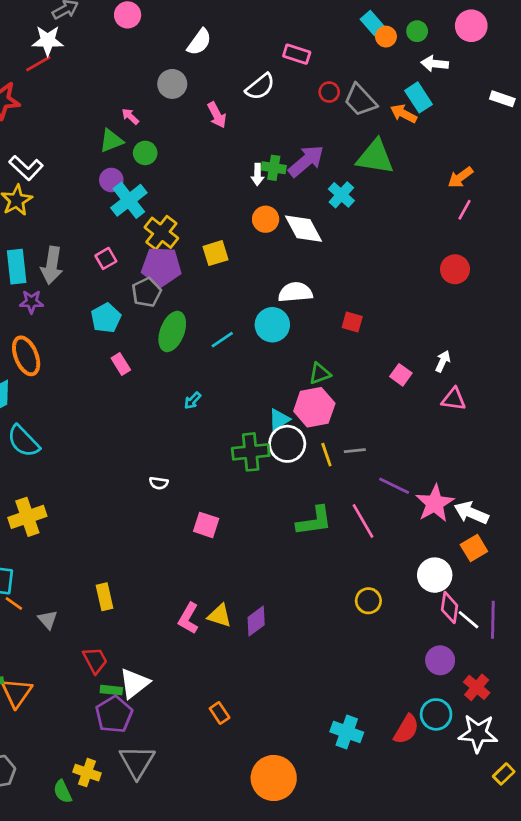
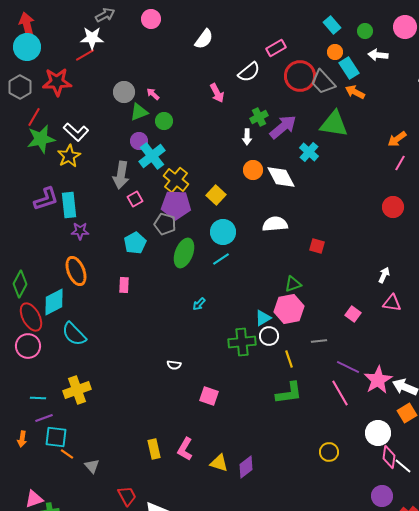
orange circle: (386, 37) -> (335, 52), moved
pink rectangle: (297, 54) -> (276, 48), turned -48
gray circle: (172, 84) -> (124, 92), moved
red circle: (329, 92) -> (300, 76), size x2.0
cyan rectangle: (418, 97) -> (349, 68), moved
green cross: (274, 168) -> (259, 117), moved, turned -36
yellow square: (215, 253) -> (216, 195), turned -30
gray arrow: (52, 265) -> (121, 175), moved
gray pentagon: (146, 292) -> (165, 224), turned -30
cyan circle: (272, 325) -> (223, 232), moved
pink rectangle: (121, 364) -> (124, 285), moved, turned 35
pink square: (401, 375) -> (353, 314), moved
white circle: (287, 444) -> (269, 336), size x0.7
yellow line: (326, 455) -> (289, 359), moved
pink line: (363, 521) -> (340, 393), moved
yellow rectangle: (105, 597) -> (154, 449), moved
pink L-shape: (188, 618) -> (185, 449), moved

